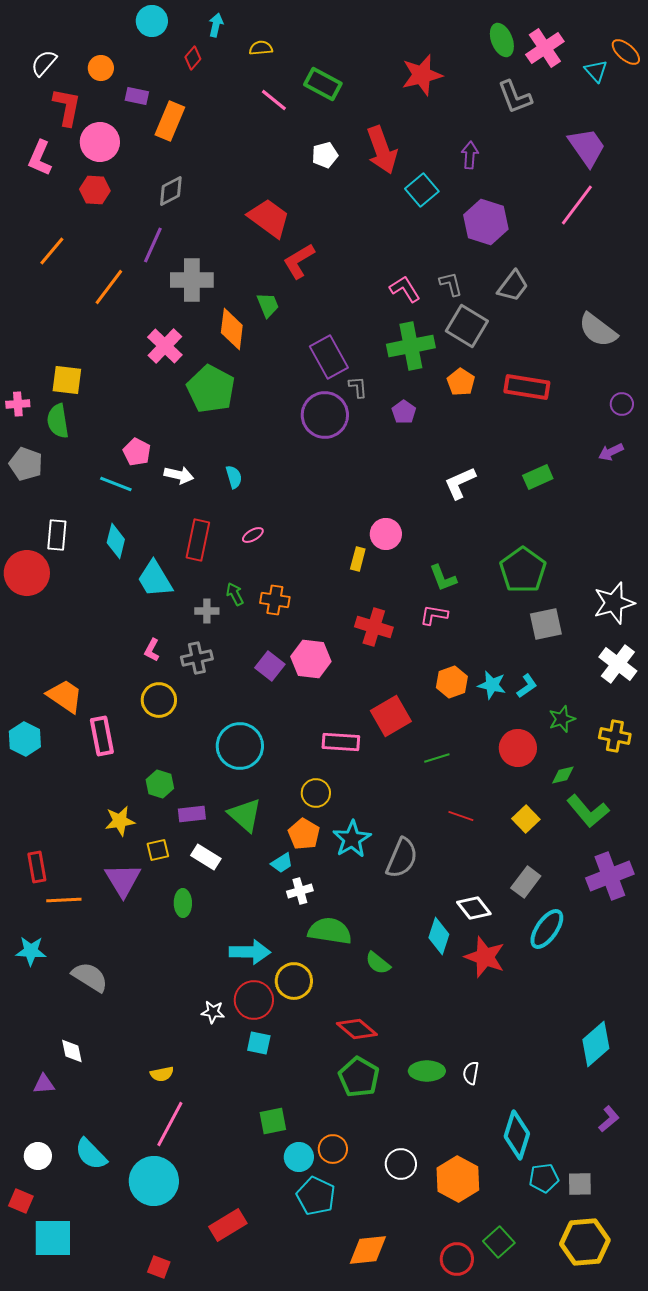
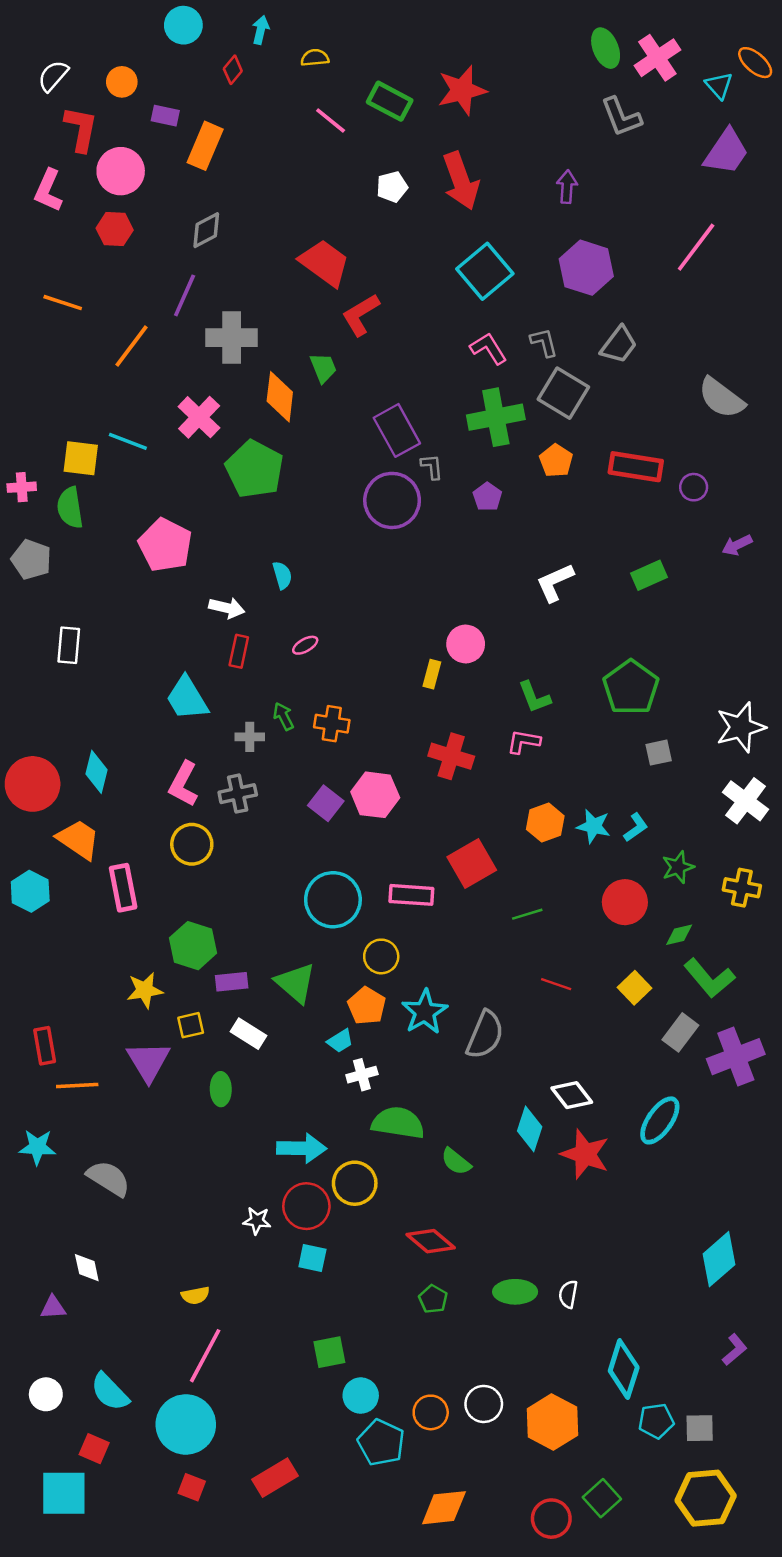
red star: (422, 75) -> (462, 90), moved
purple trapezoid: (587, 147) -> (726, 152), moved, turned 69
cyan square: (422, 190) -> (485, 271), moved, size x1.4
orange line: (52, 251) -> (63, 303), turned 68
purple circle: (622, 404) -> (694, 487), moved
pink pentagon: (137, 452) -> (165, 545), size x1.6
white arrow: (179, 475) -> (227, 608), moved
cyan line: (116, 484) -> (128, 441), moved
red rectangle: (198, 540) -> (239, 651), size x0.7
cyan diamond: (116, 541) -> (97, 772), moved
red circle: (27, 573) -> (33, 784), moved
gray square: (546, 624) -> (659, 753), size x0.7
pink L-shape: (152, 650) -> (183, 784), size x1.6
cyan circle: (240, 746) -> (333, 900), moved
green hexagon: (160, 784) -> (193, 946), size x1.4
gray rectangle: (526, 882) -> (680, 1032), moved
green pentagon: (359, 1077) -> (433, 1299), size x0.6
orange circle: (333, 1149) -> (431, 1412), moved
red square: (21, 1201) -> (94, 1449), moved
red square: (159, 1267) -> (192, 1487), moved

